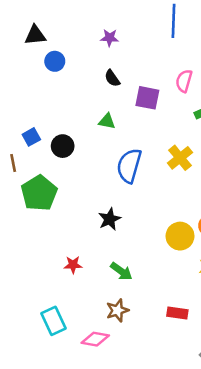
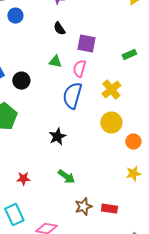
pink semicircle: (184, 81) -> (79, 69), moved
yellow circle: (180, 236) -> (111, 123), moved
red star: (73, 265) -> (23, 179), moved
brown star: (117, 310) -> (83, 207), moved

